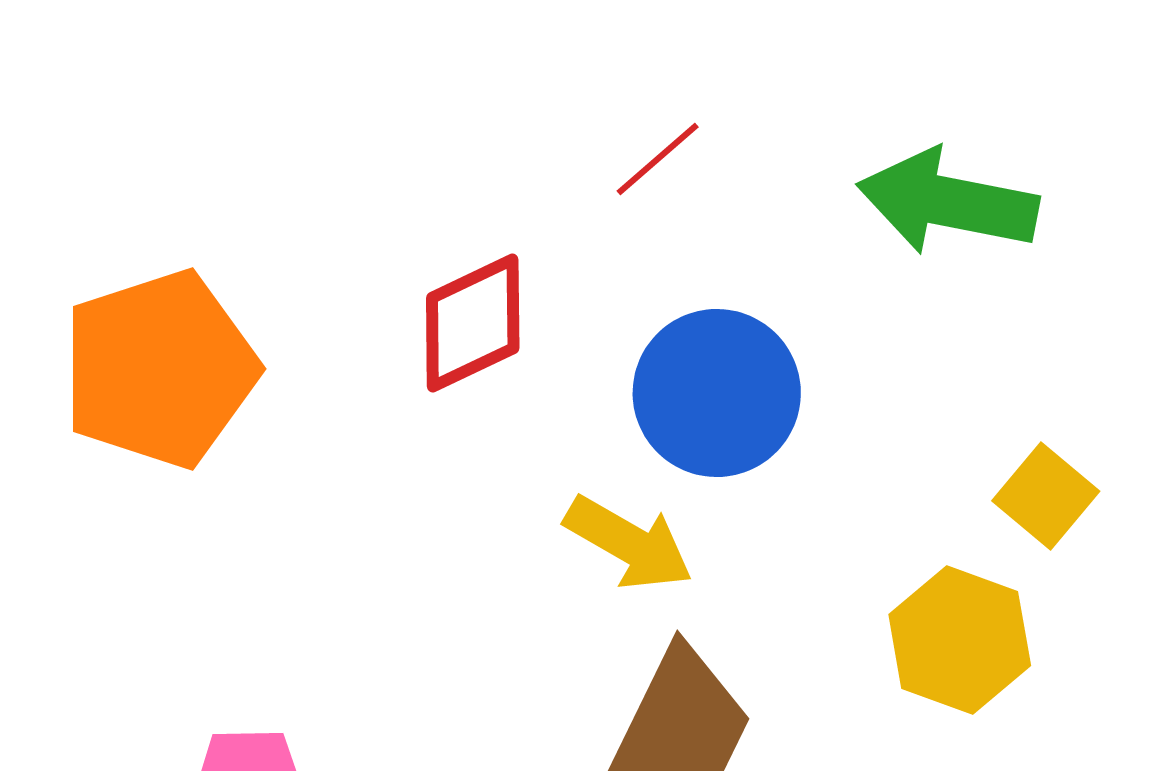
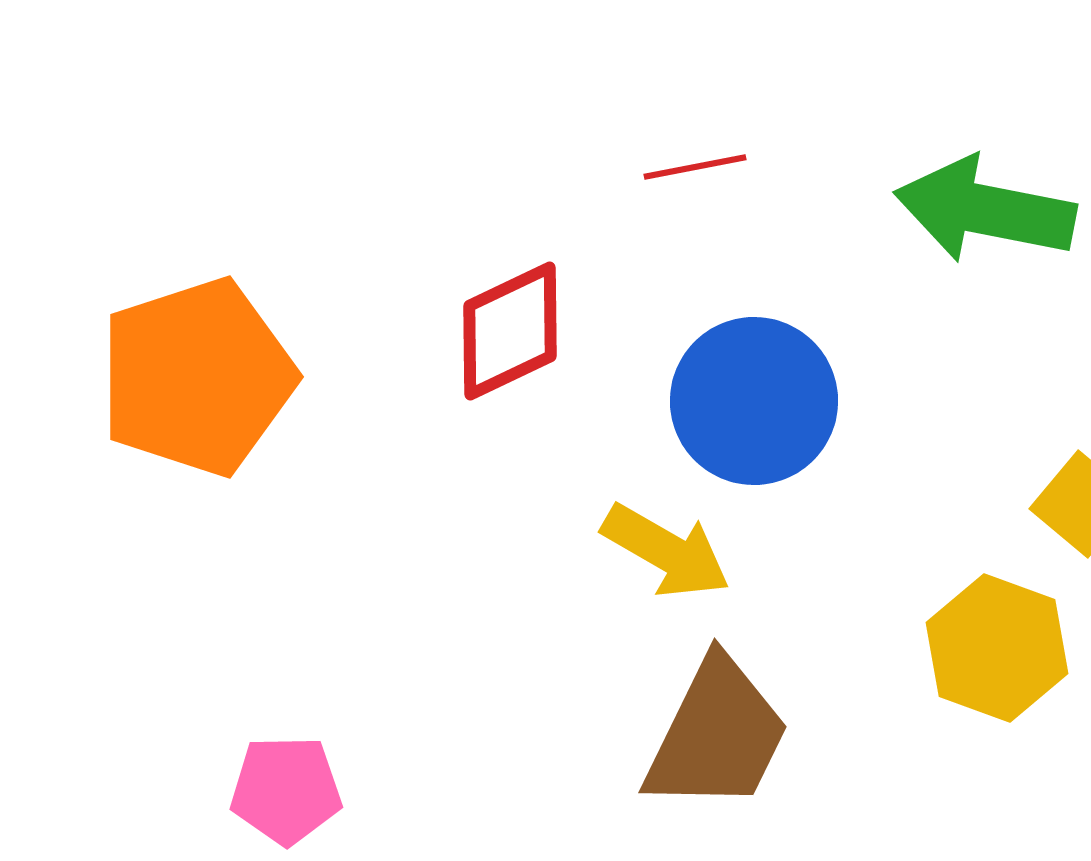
red line: (658, 159) -> (695, 167), turned 30

